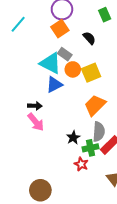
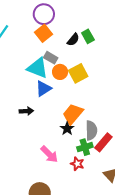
green rectangle: (105, 15) -> (88, 36), moved
black semicircle: (89, 38) -> (73, 40), turned 88
orange trapezoid: (95, 105) -> (73, 114), moved
pink arrow: (36, 122) -> (49, 154), moved
black star: (73, 138) -> (67, 129), moved

